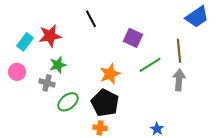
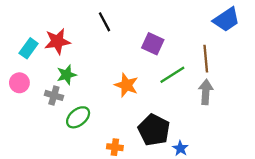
orange star: (110, 74) -> (126, 85), turned -30
black pentagon: (105, 103) -> (154, 130), moved

